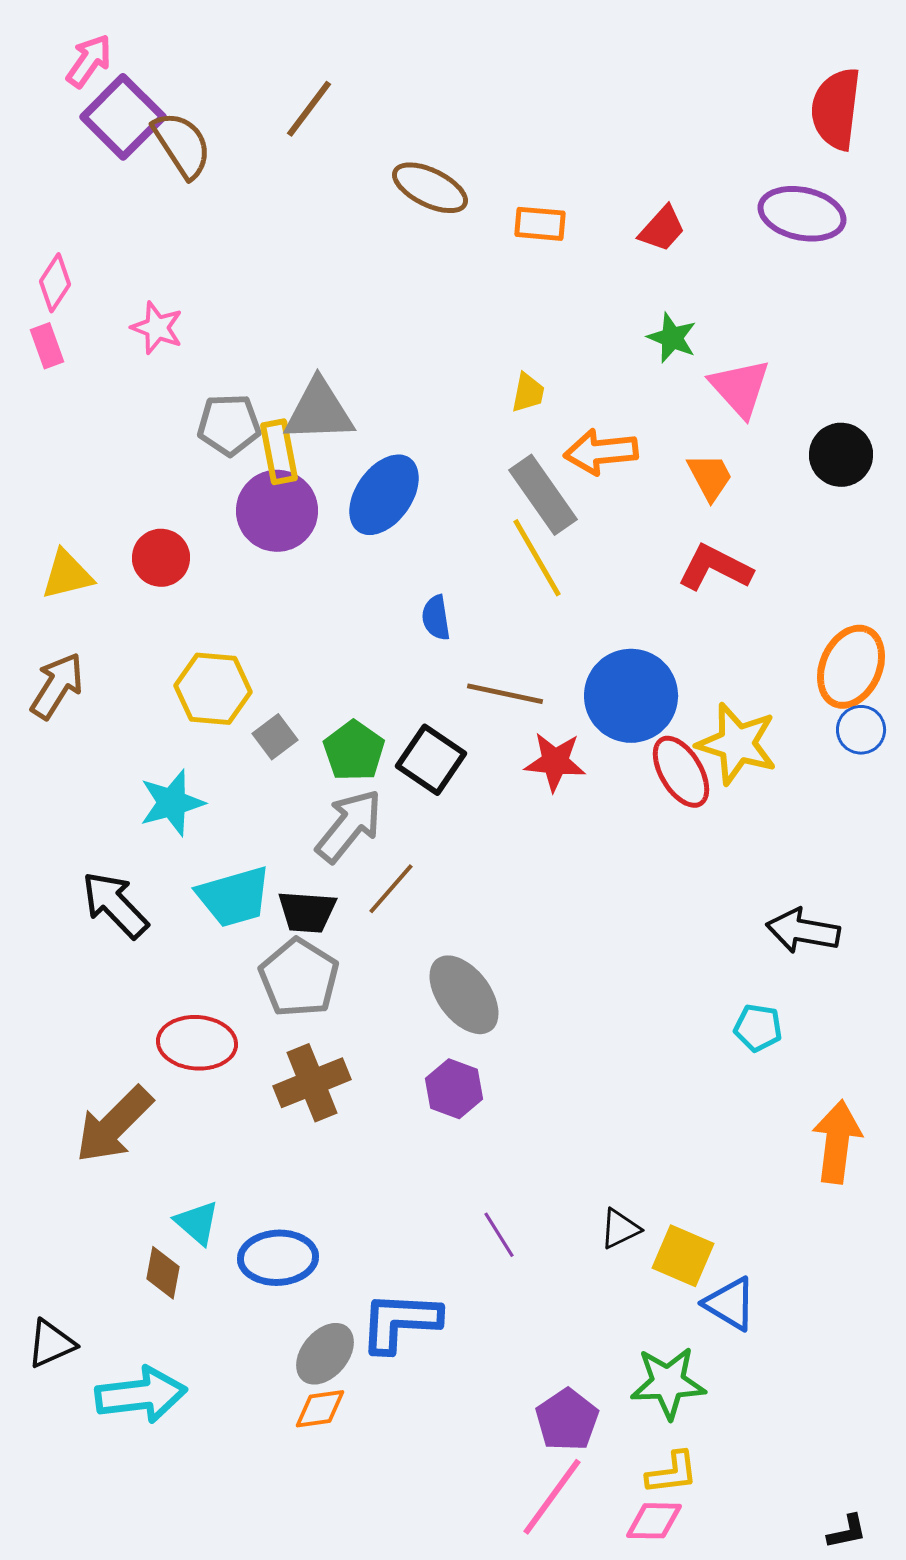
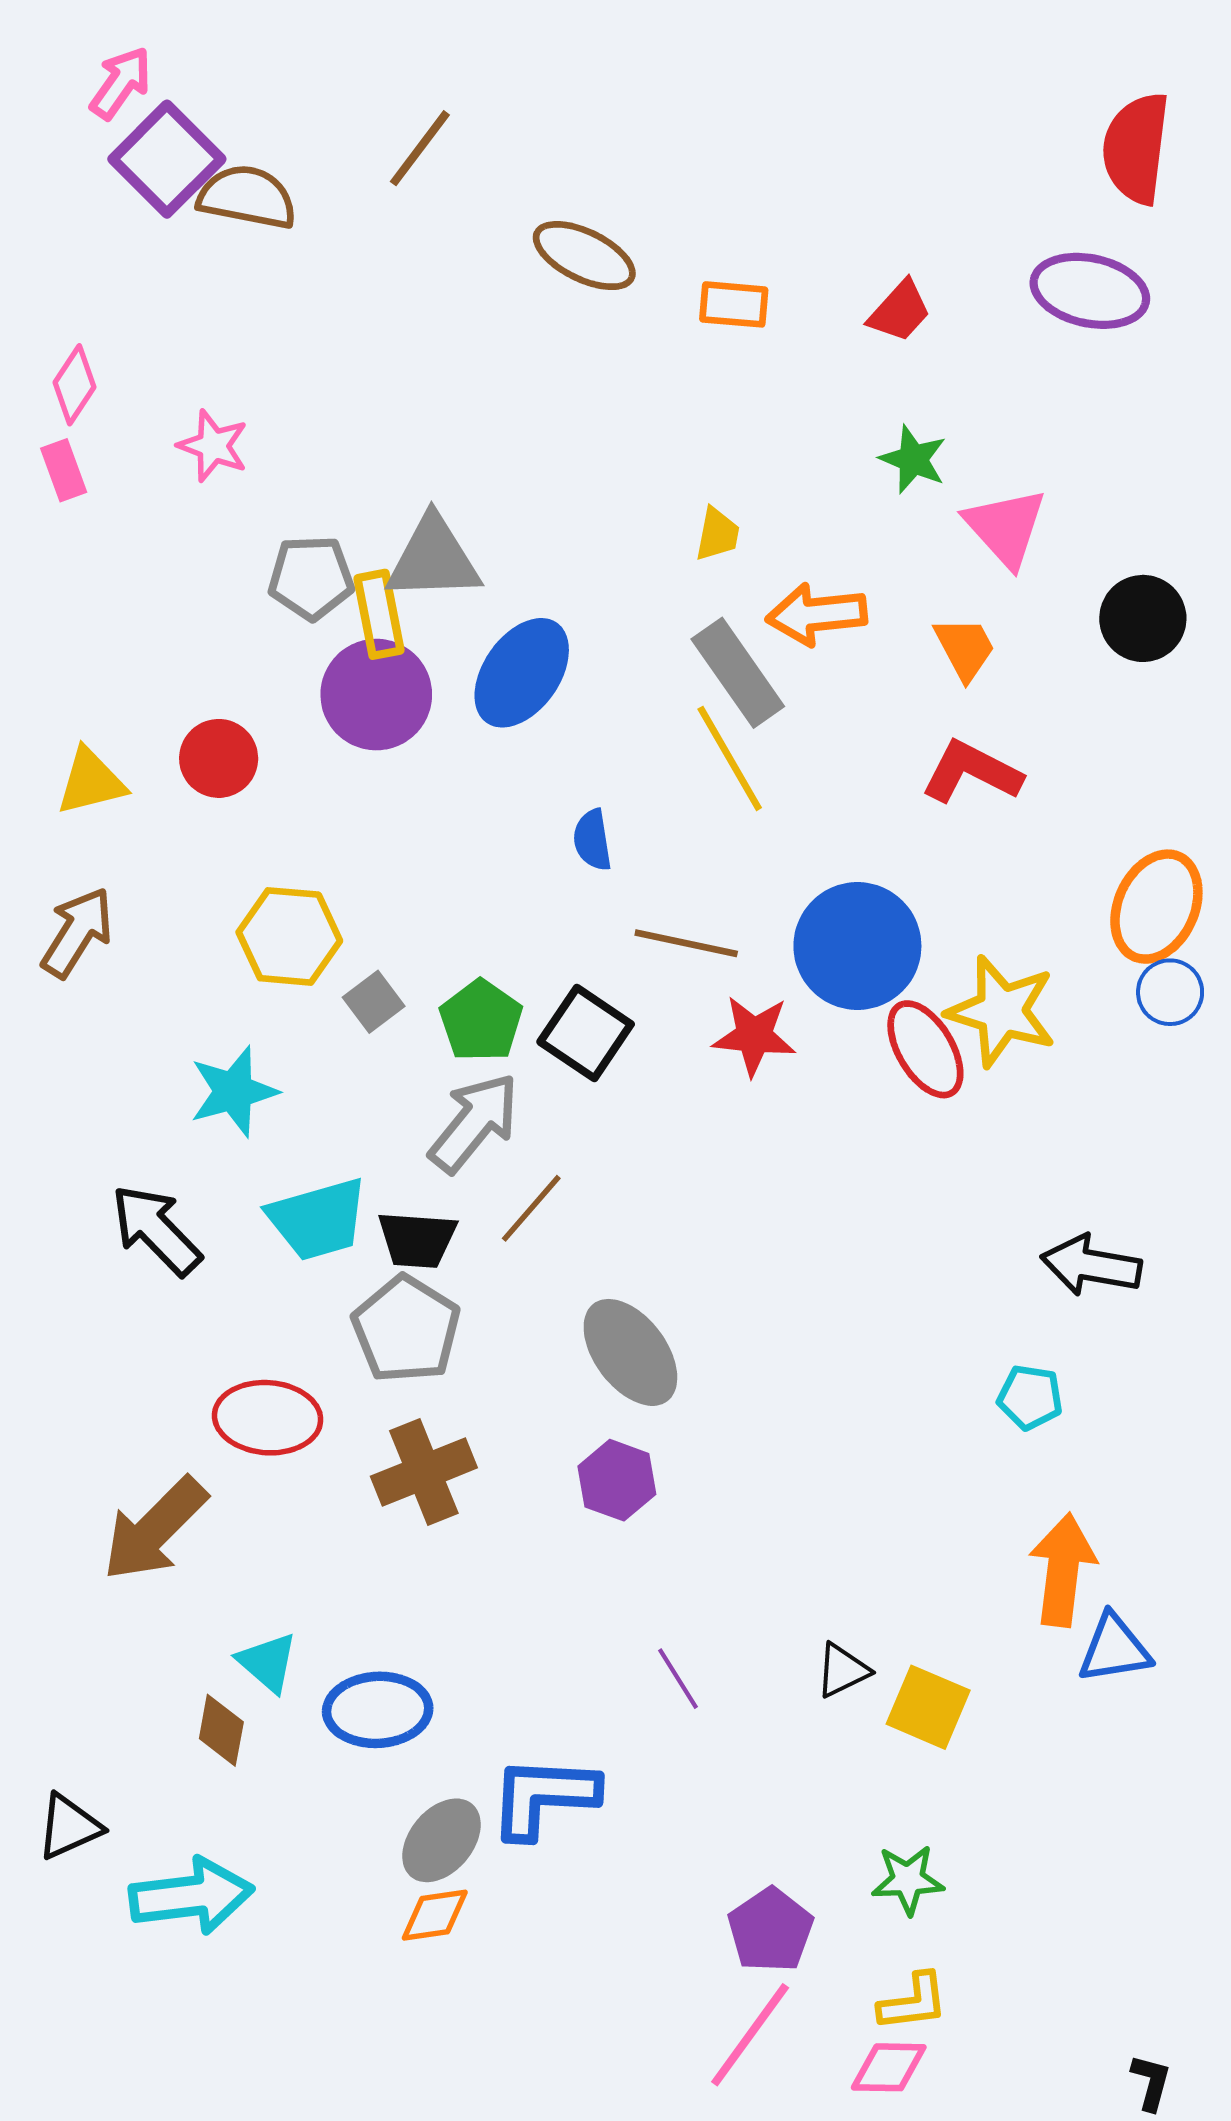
brown semicircle: (182, 145) -> (247, 197), turned -46
orange arrow: (837, 1142) -> (1063, 1570), moved
blue triangle: (730, 1304) -> (1114, 1649), moved, turned -40
green star: (668, 1383) -> (908, 1880), size x0.7
black L-shape: (847, 1532) -> (1151, 2082), turned -63

